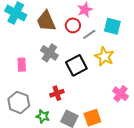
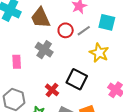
red circle: (73, 25) -> (66, 30), moved
black square: (76, 65) -> (77, 79), moved, turned -35
red cross: (57, 93) -> (52, 90), turned -32

